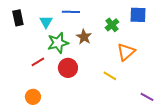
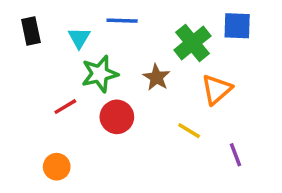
green cross: (112, 25) -> (192, 43), size x1.5
brown star: (84, 37) -> (156, 77), moved
purple line: (147, 97) -> (235, 155), moved, turned 40

